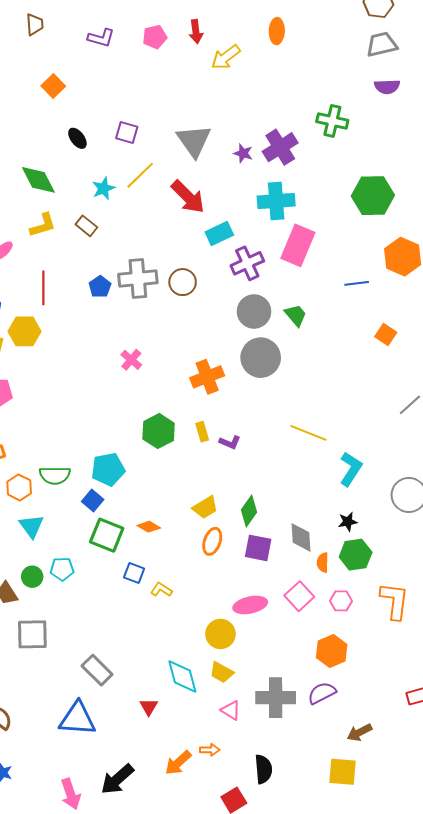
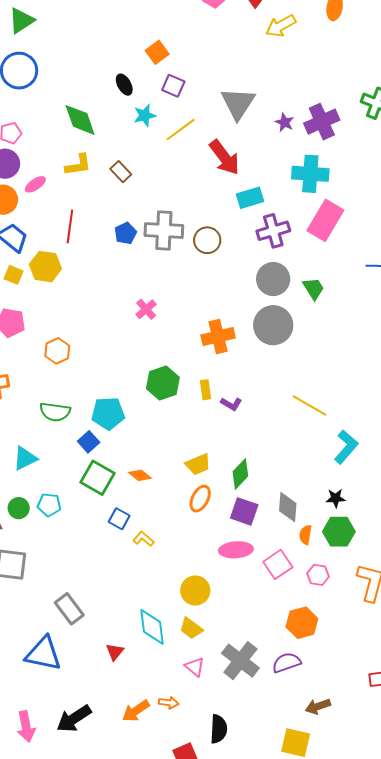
orange square: (53, 86) -> (157, 52), moved
cyan star: (104, 188) -> (145, 115), moved
orange hexagon: (19, 487) -> (57, 351), moved
cyan triangle: (31, 526) -> (25, 458), turned 32
pink ellipse: (250, 605) -> (236, 550), moved
gray cross: (276, 698) -> (240, 661), turned 30

